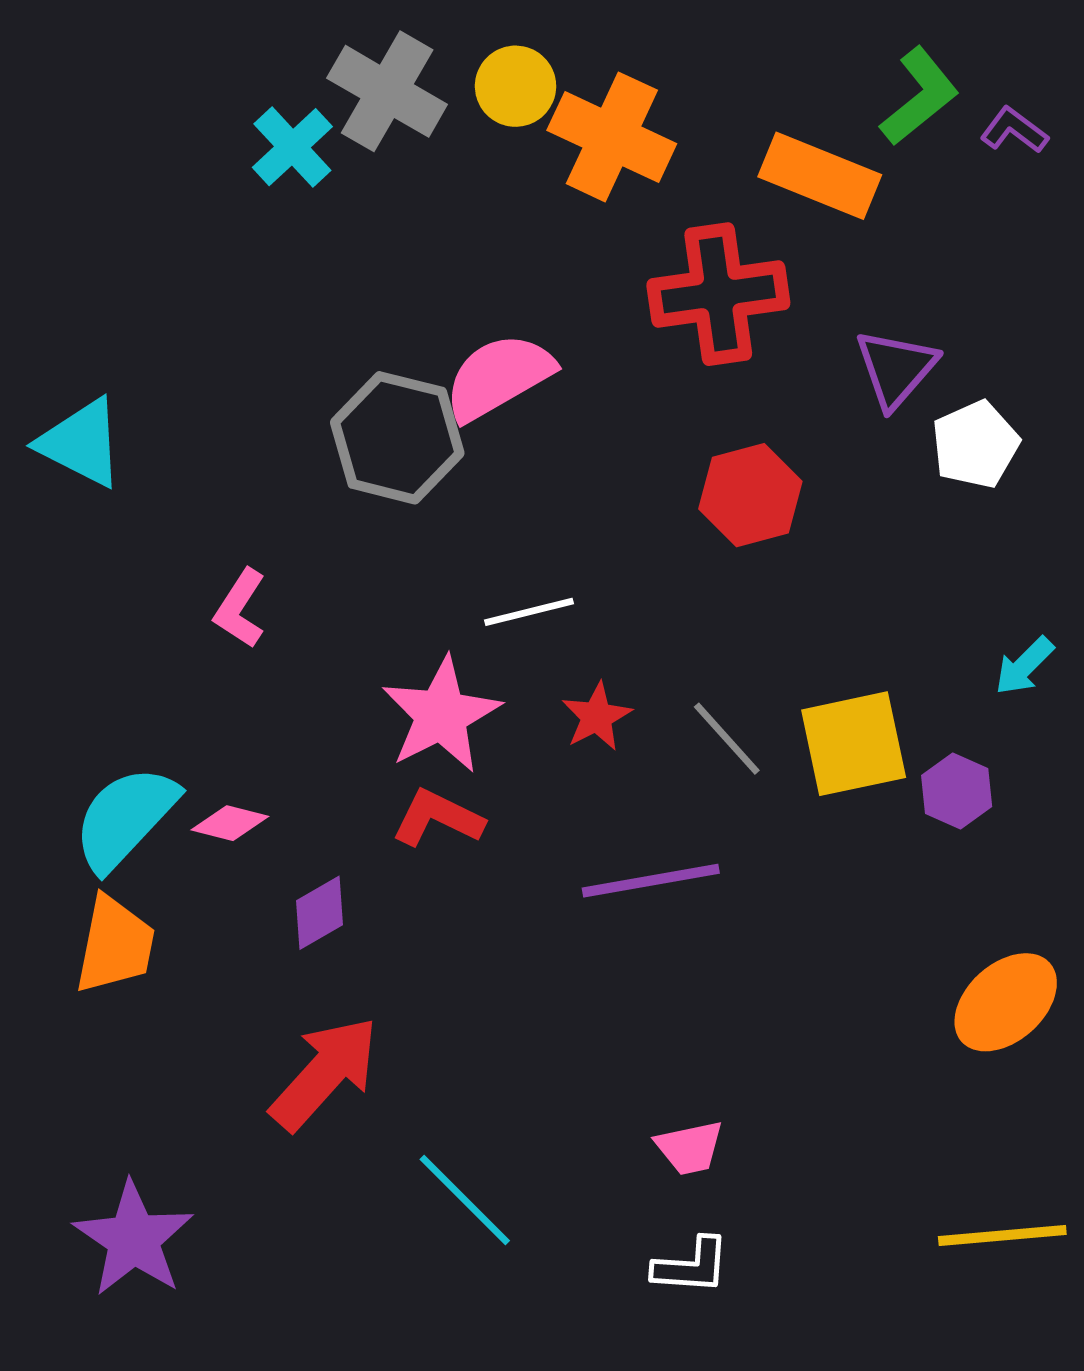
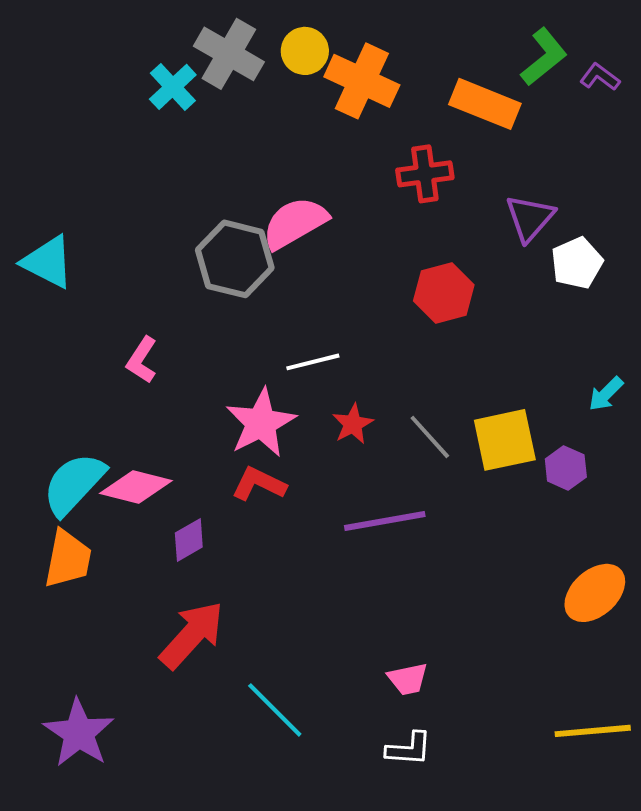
red cross: (718, 294) -> (425, 174), size x0.7
pink diamond: (230, 823) -> (136, 487), size x1.6

